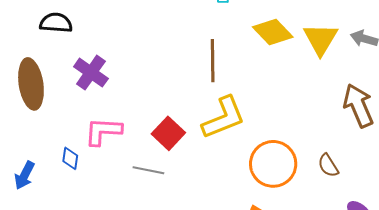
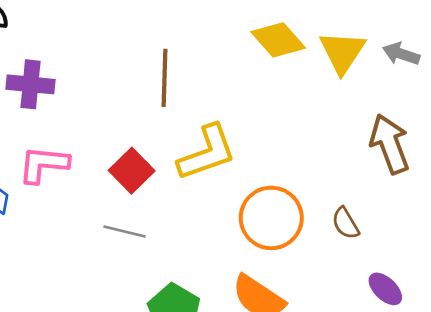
brown line: (213, 61) -> (164, 78), moved
purple cross: (91, 73) -> (30, 84), turned -32
gray line: (148, 170) -> (125, 232), moved

